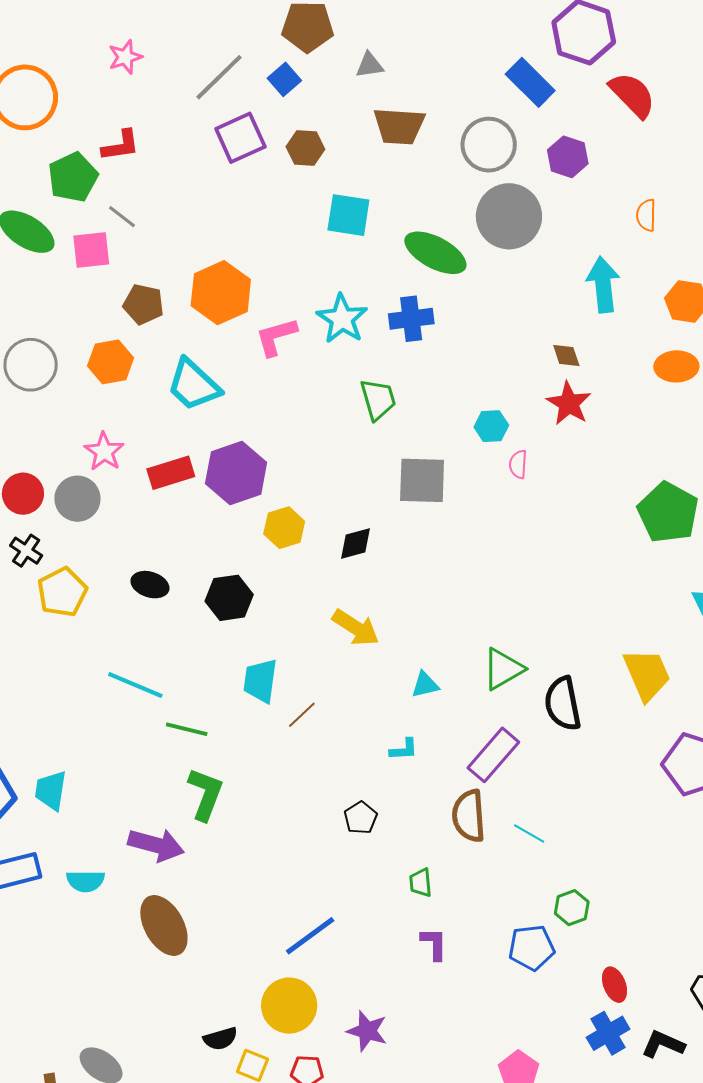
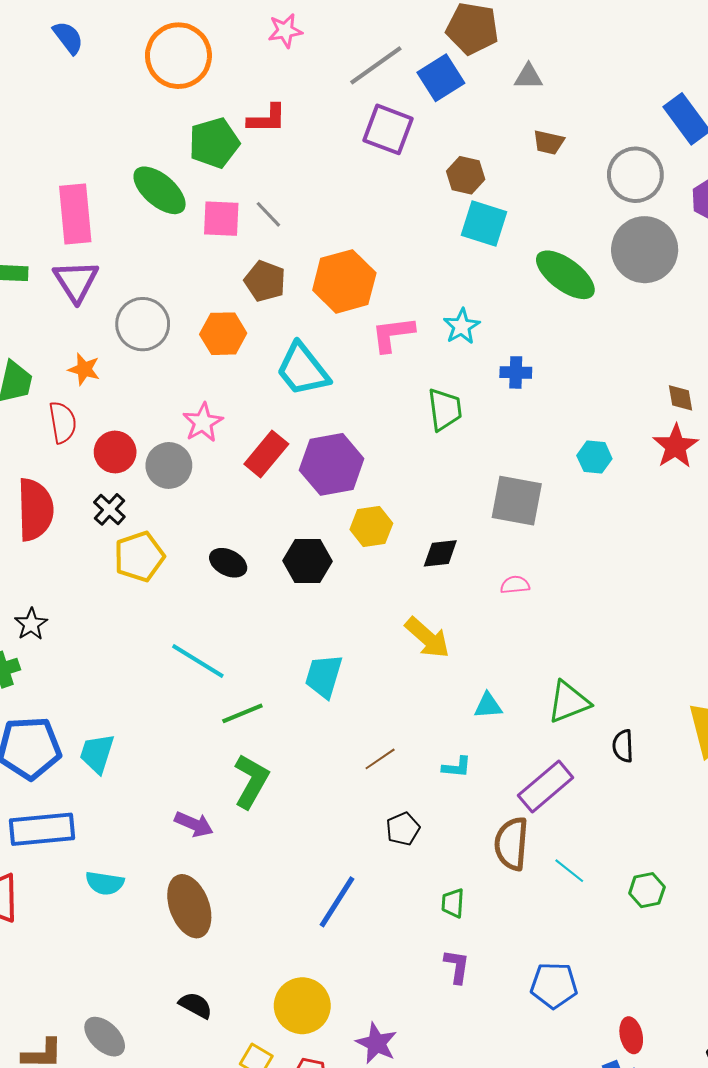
blue square: (284, 79) -> (441, 78), size x1.4
brown trapezoid: (399, 126) -> (549, 142), size x0.6
purple square: (240, 138) -> (388, 129), turned 36
brown hexagon: (305, 148) -> (466, 175), moved
gray line: (122, 217) -> (268, 214), moved
cyan star: (342, 319) -> (462, 326), size x0.7
blue cross: (411, 319) -> (516, 372), moved, size x0.7
green trapezoid: (378, 399) -> (445, 409), moved
pink semicircle: (518, 464) -> (515, 585), moved, turned 72
red rectangle: (171, 473) -> (266, 454), turned -42
black hexagon: (229, 598) -> (308, 561), moved
black semicircle: (563, 704) -> (623, 746), size x0.6
brown line: (302, 715) -> (380, 759), moved
green line: (187, 729) -> (242, 713), turned -45
purple arrow: (156, 845) -> (194, 824), size x0.7
cyan semicircle: (86, 881) -> (105, 883), moved
green hexagon: (572, 908) -> (647, 890), moved
blue line: (310, 936) -> (337, 902), moved, turned -30
black semicircle: (220, 1039) -> (196, 1005), moved, turned -144

